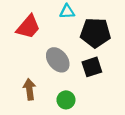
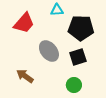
brown arrow: (29, 89) -> (25, 76), turned -48
green circle: (66, 100) -> (74, 85), moved

